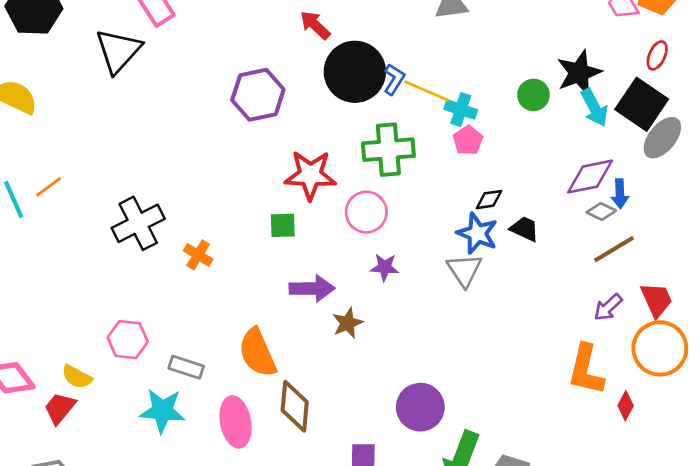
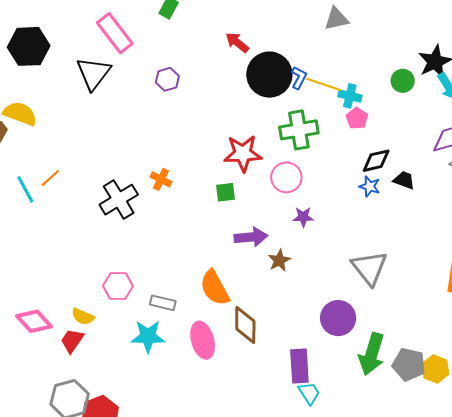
purple hexagon: (258, 95) -> (167, 79), moved, size x0.6
black diamond: (489, 200) -> (376, 161), size x1.4
blue star: (477, 233) -> (370, 186), size x0.7
orange cross: (198, 255) -> (161, 179), moved
gray triangle: (464, 270) -> (369, 268), moved, size x1.4

